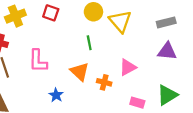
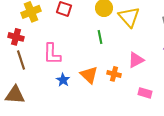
orange triangle: (80, 72) -> (89, 75), moved
blue star: (56, 95) -> (63, 80), moved

